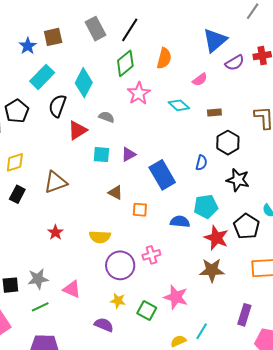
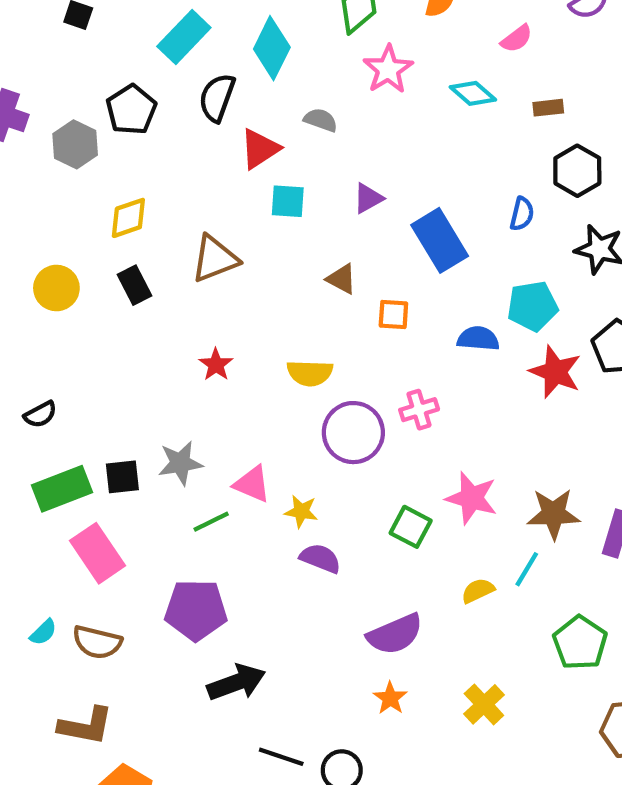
cyan square: (101, 155) -> (288, 201), moved
black rectangle: (17, 194) -> (135, 285), turned -54
brown star: (212, 270) -> (553, 514), moved
yellow star: (118, 301) -> (301, 511), moved
green line: (40, 307) -> (211, 522), moved

